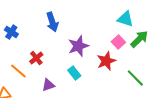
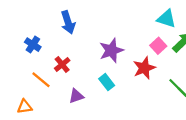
blue arrow: (52, 22) -> (68, 22), moved
blue cross: (11, 32) -> (33, 45), moved

